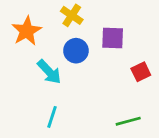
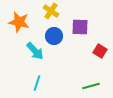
orange star: (27, 31) -> (19, 22), turned -30
red square: (141, 72) -> (100, 51), turned -32

